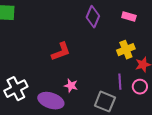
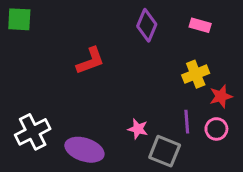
red L-shape: (61, 52) -> (90, 61), moved
pink star: (71, 86) -> (138, 129), moved

